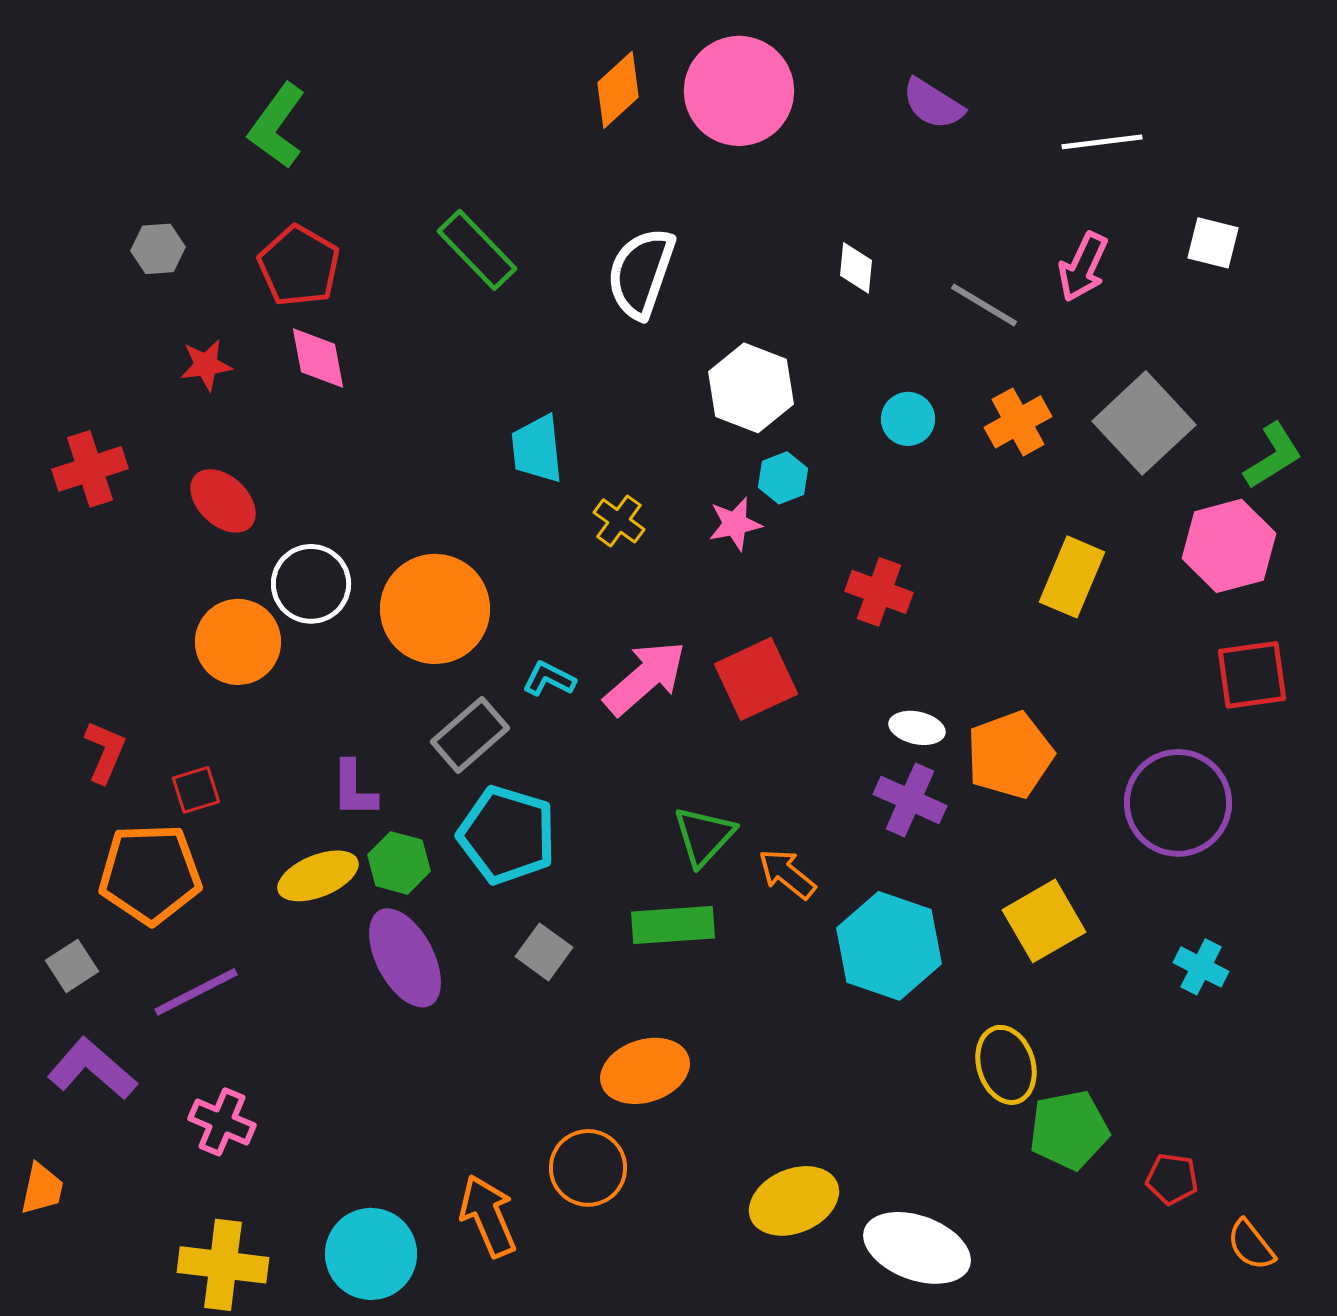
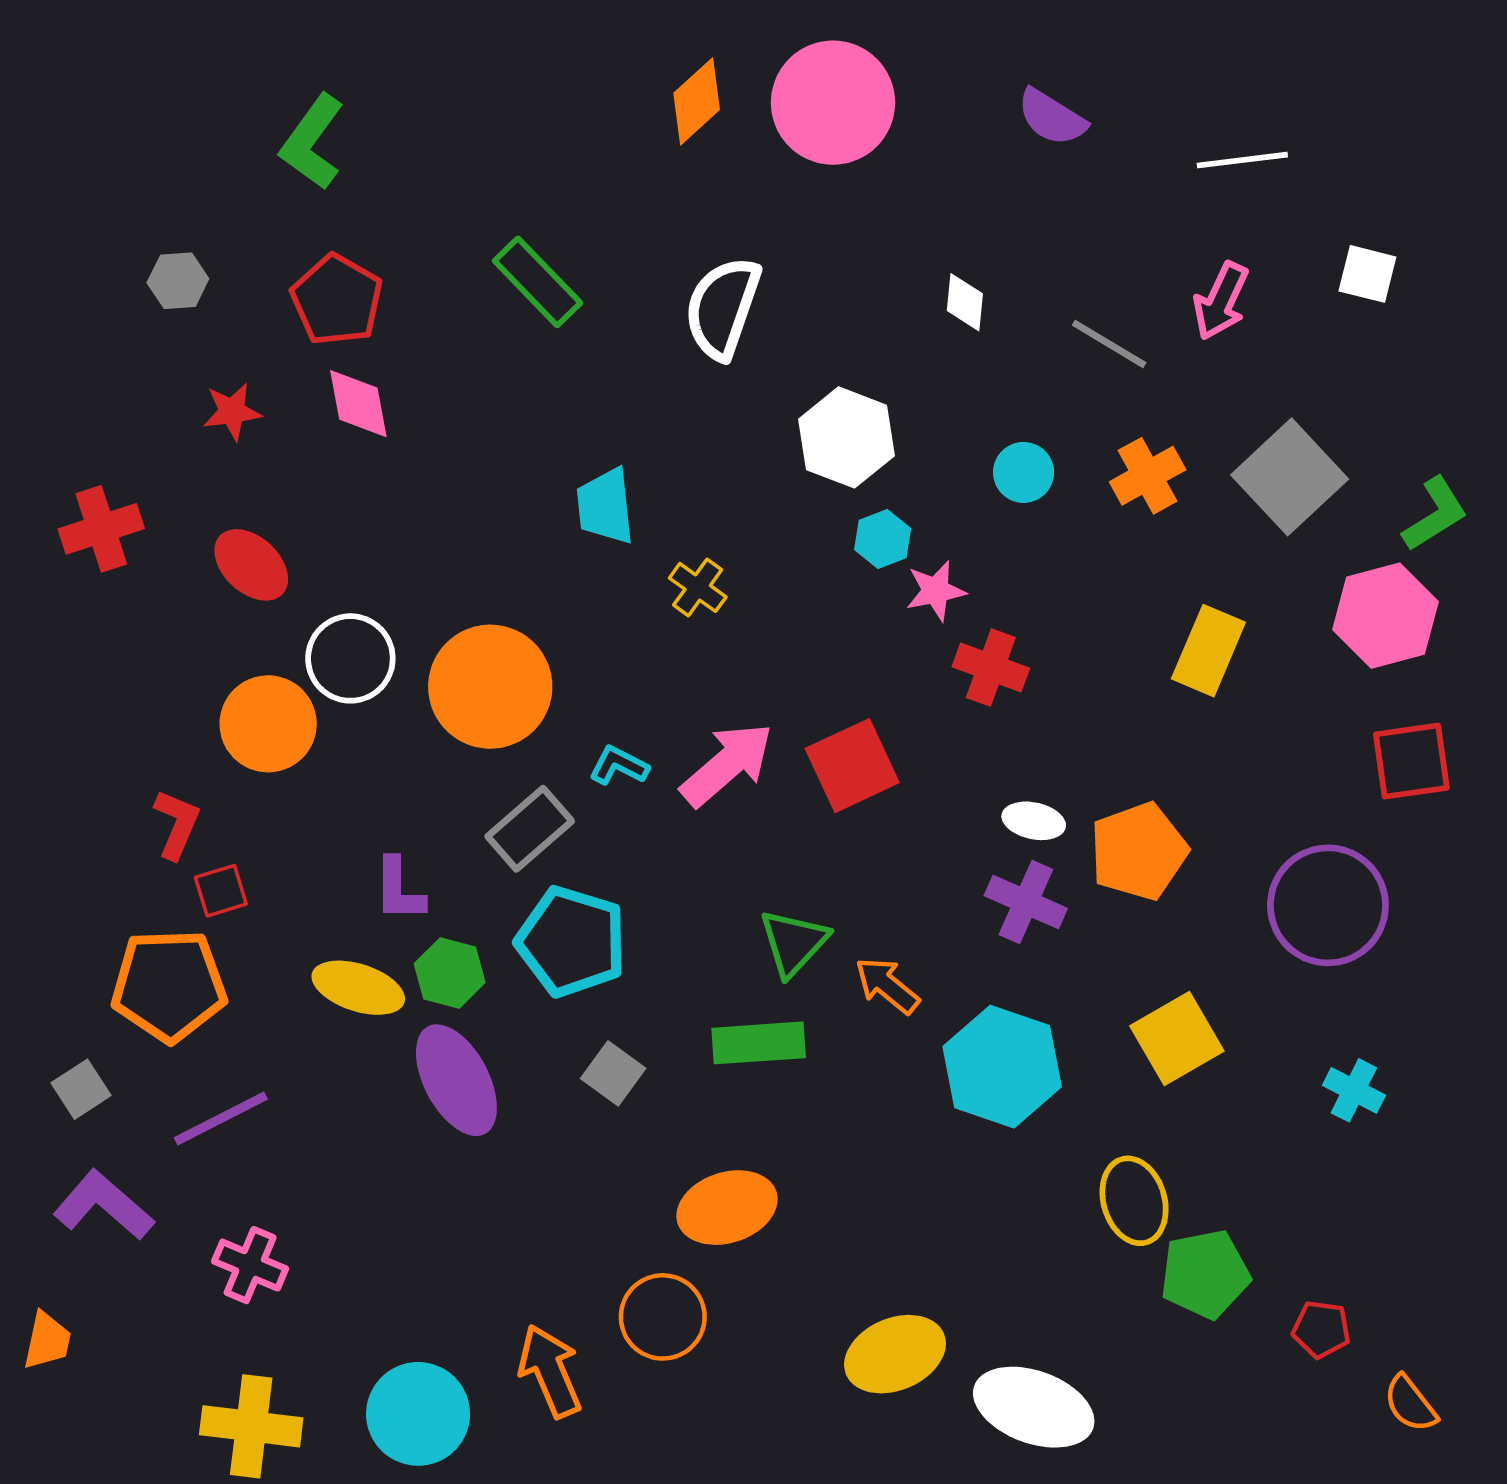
pink star: (735, 524) -> (936, 591), moved
red L-shape: (105, 752) -> (177, 824), moved
yellow ellipse: (318, 876) -> (358, 988), turned 40

